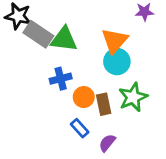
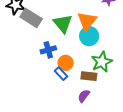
green triangle: (64, 39) -> (63, 24), moved, turned 45
brown rectangle: (104, 104) -> (89, 76), moved, turned -70
blue rectangle: (80, 128) -> (61, 74), moved

